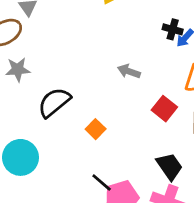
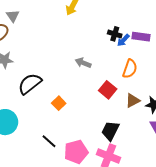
black trapezoid: (169, 166) -> (110, 131), turned -120
black line: (102, 182) -> (49, 141), moved

